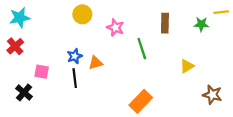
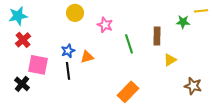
brown rectangle: (165, 23) -> (157, 36), moved
red cross: (15, 46) -> (23, 40), moved
pink square: (42, 72) -> (38, 65), size x1.5

